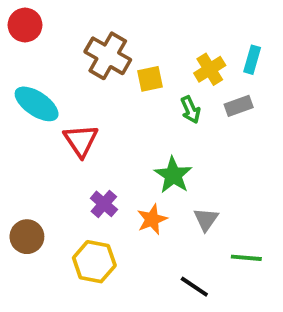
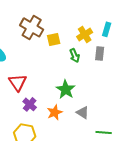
gray rectangle: (239, 106) -> (100, 53), turned -64
red triangle: (81, 140) -> (18, 82), moved
gray triangle: (206, 219) -> (83, 112), turned -32

